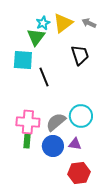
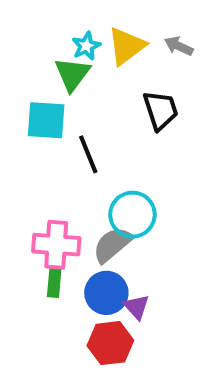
cyan circle: (81, 116) -> (132, 215), moved
purple triangle: (75, 144) -> (136, 307), moved, turned 40
red hexagon: (79, 173) -> (110, 343), moved

